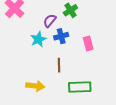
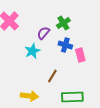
blue cross: (61, 36) -> (65, 45), moved, turned 32
brown line: (59, 65) -> (52, 76), turned 32

